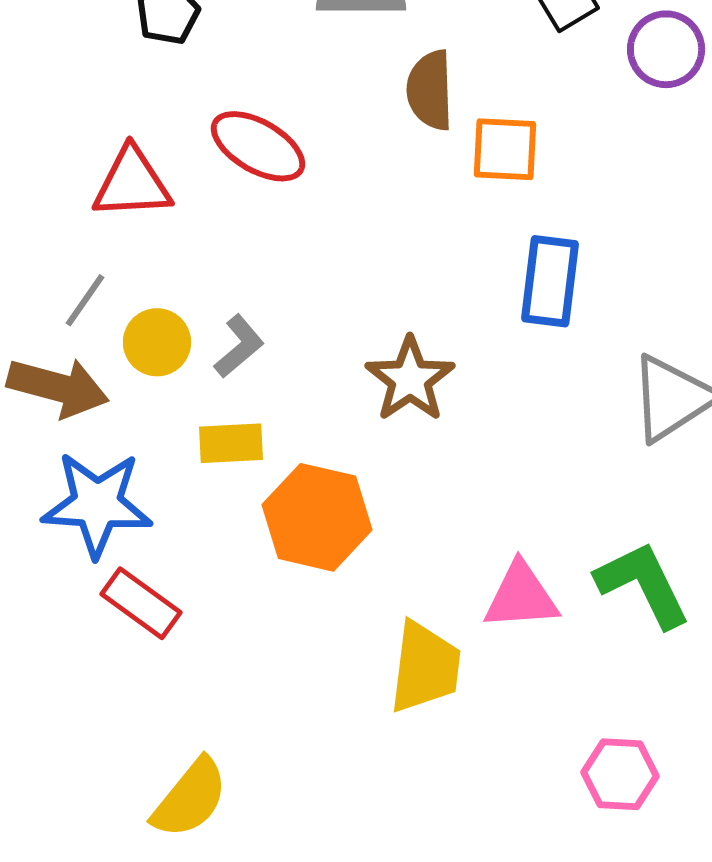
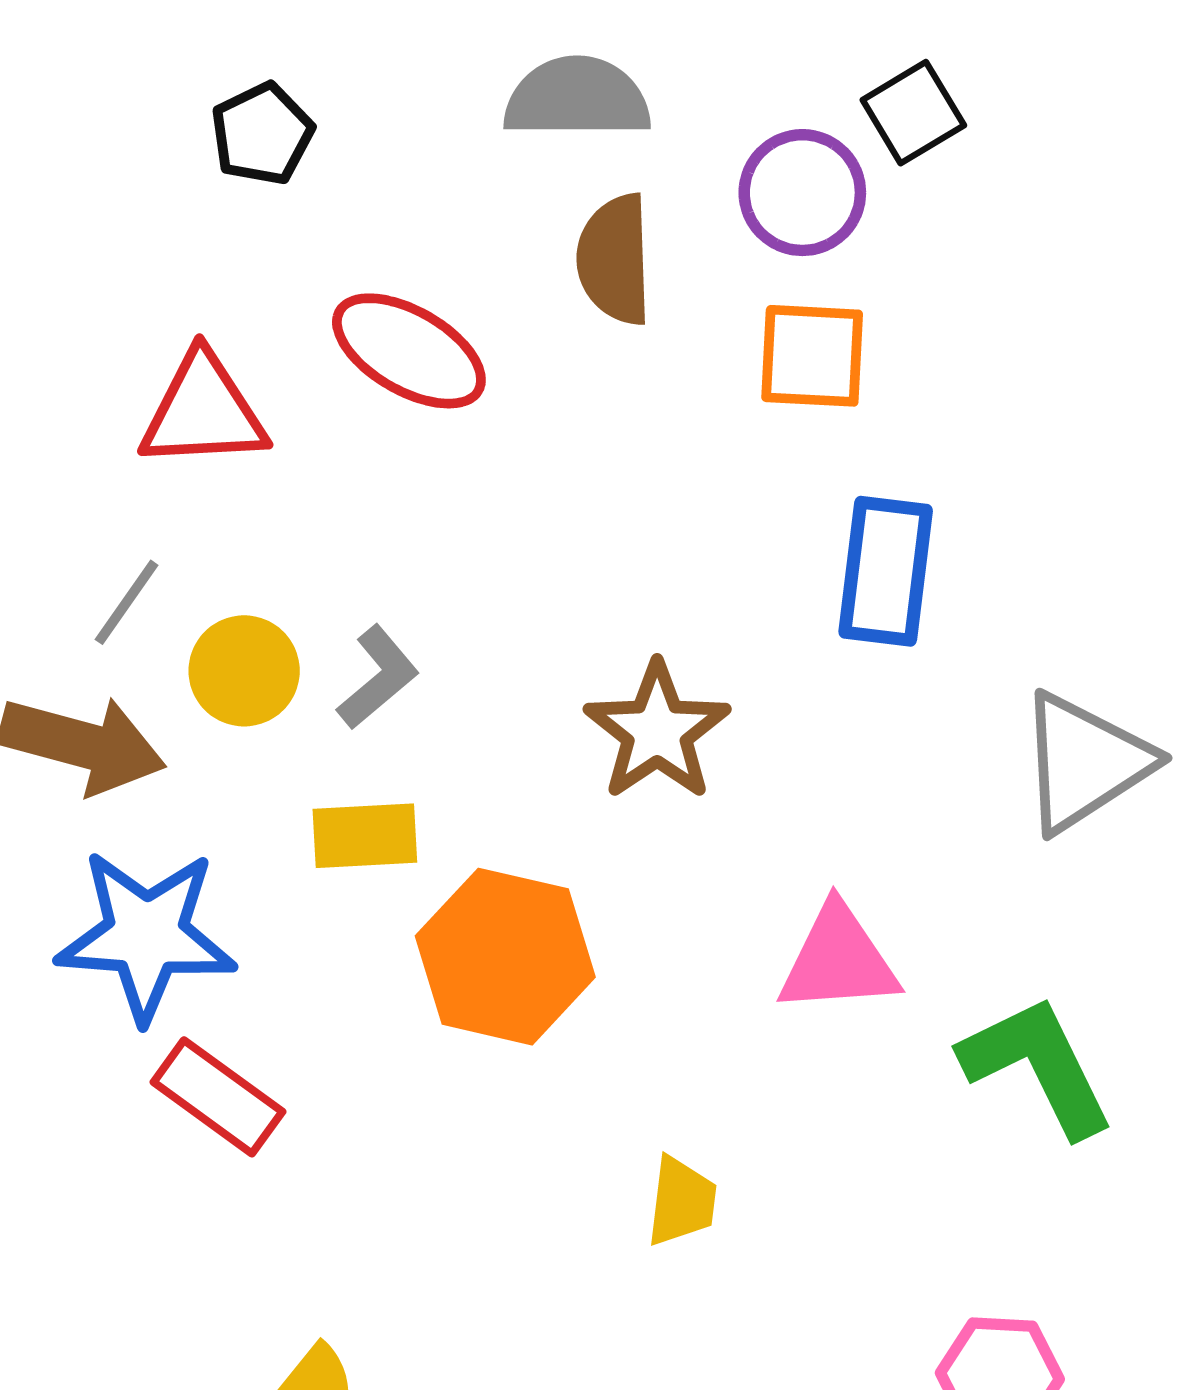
purple circle: (666, 49) -> (802, 193), moved
brown semicircle: (430, 90) -> (615, 260), moved
pink triangle: (521, 596) -> (838, 960), moved
yellow trapezoid: (425, 667) -> (682, 1201), size x0.6

